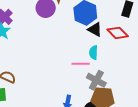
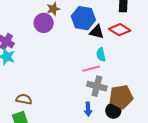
gray cross: (96, 80) -> (97, 86), moved

